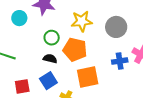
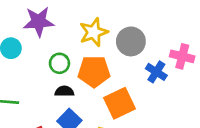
gray circle: (116, 27) -> (131, 41), moved
blue cross: (120, 61) -> (156, 72), turned -35

